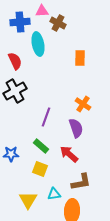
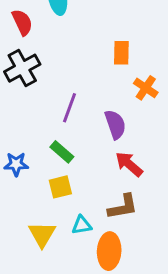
orange rectangle: (80, 58) -> (121, 53), moved
orange cross: (83, 104) -> (146, 88), moved
red arrow: (69, 154) -> (129, 164), moved
yellow square: (40, 169) -> (60, 187), turned -35

